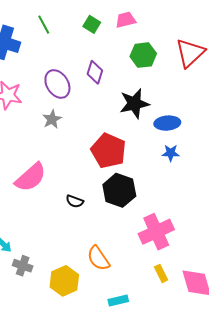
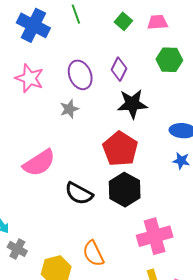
black star: (134, 104) -> (132, 104), moved
black semicircle: (75, 201) -> (79, 193), size x1.6

